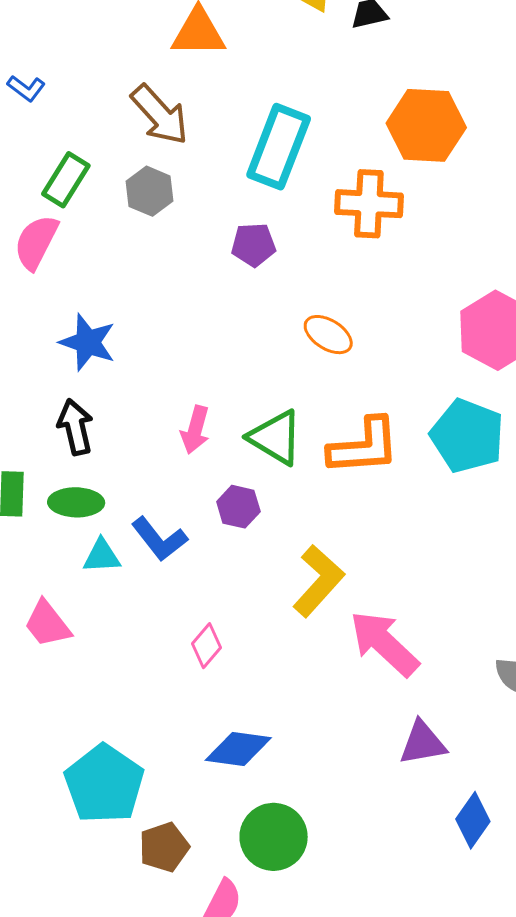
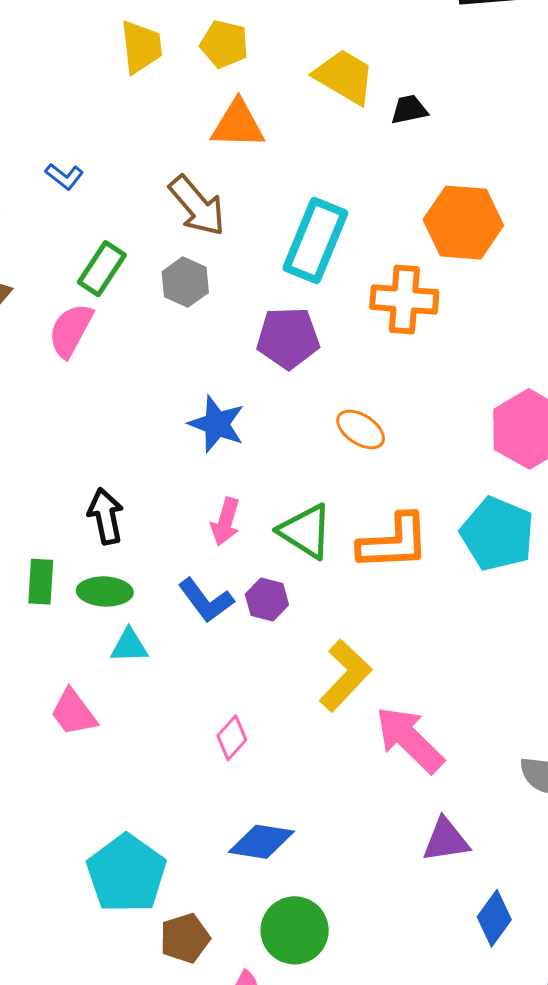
purple pentagon: (254, 245) -> (288, 338), size x1.4
blue star: (88, 342) -> (217, 424), moved
blue L-shape: (159, 539) -> (206, 600), moved

